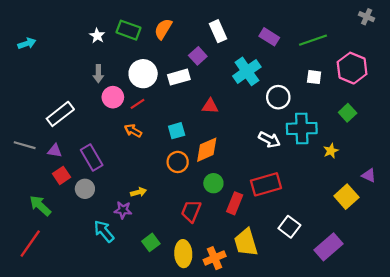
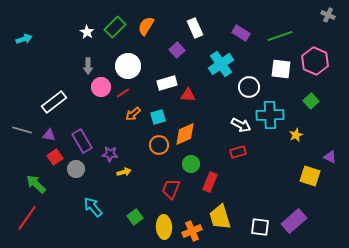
green rectangle: (129, 30) -> (115, 27), turned -65
white rectangle: (179, 77) -> (167, 83), moved
white square: (314, 77) -> (281, 69), size x1.5
orange arrow: (133, 131) -> (133, 114), moved, turned -70
red rectangle: (266, 184) -> (238, 152), moved, size x0.6
yellow square: (346, 197) -> (310, 176), turned -30
purple star: (123, 210) -> (110, 154), moved
white square: (289, 227) -> (260, 227), moved, turned -30

